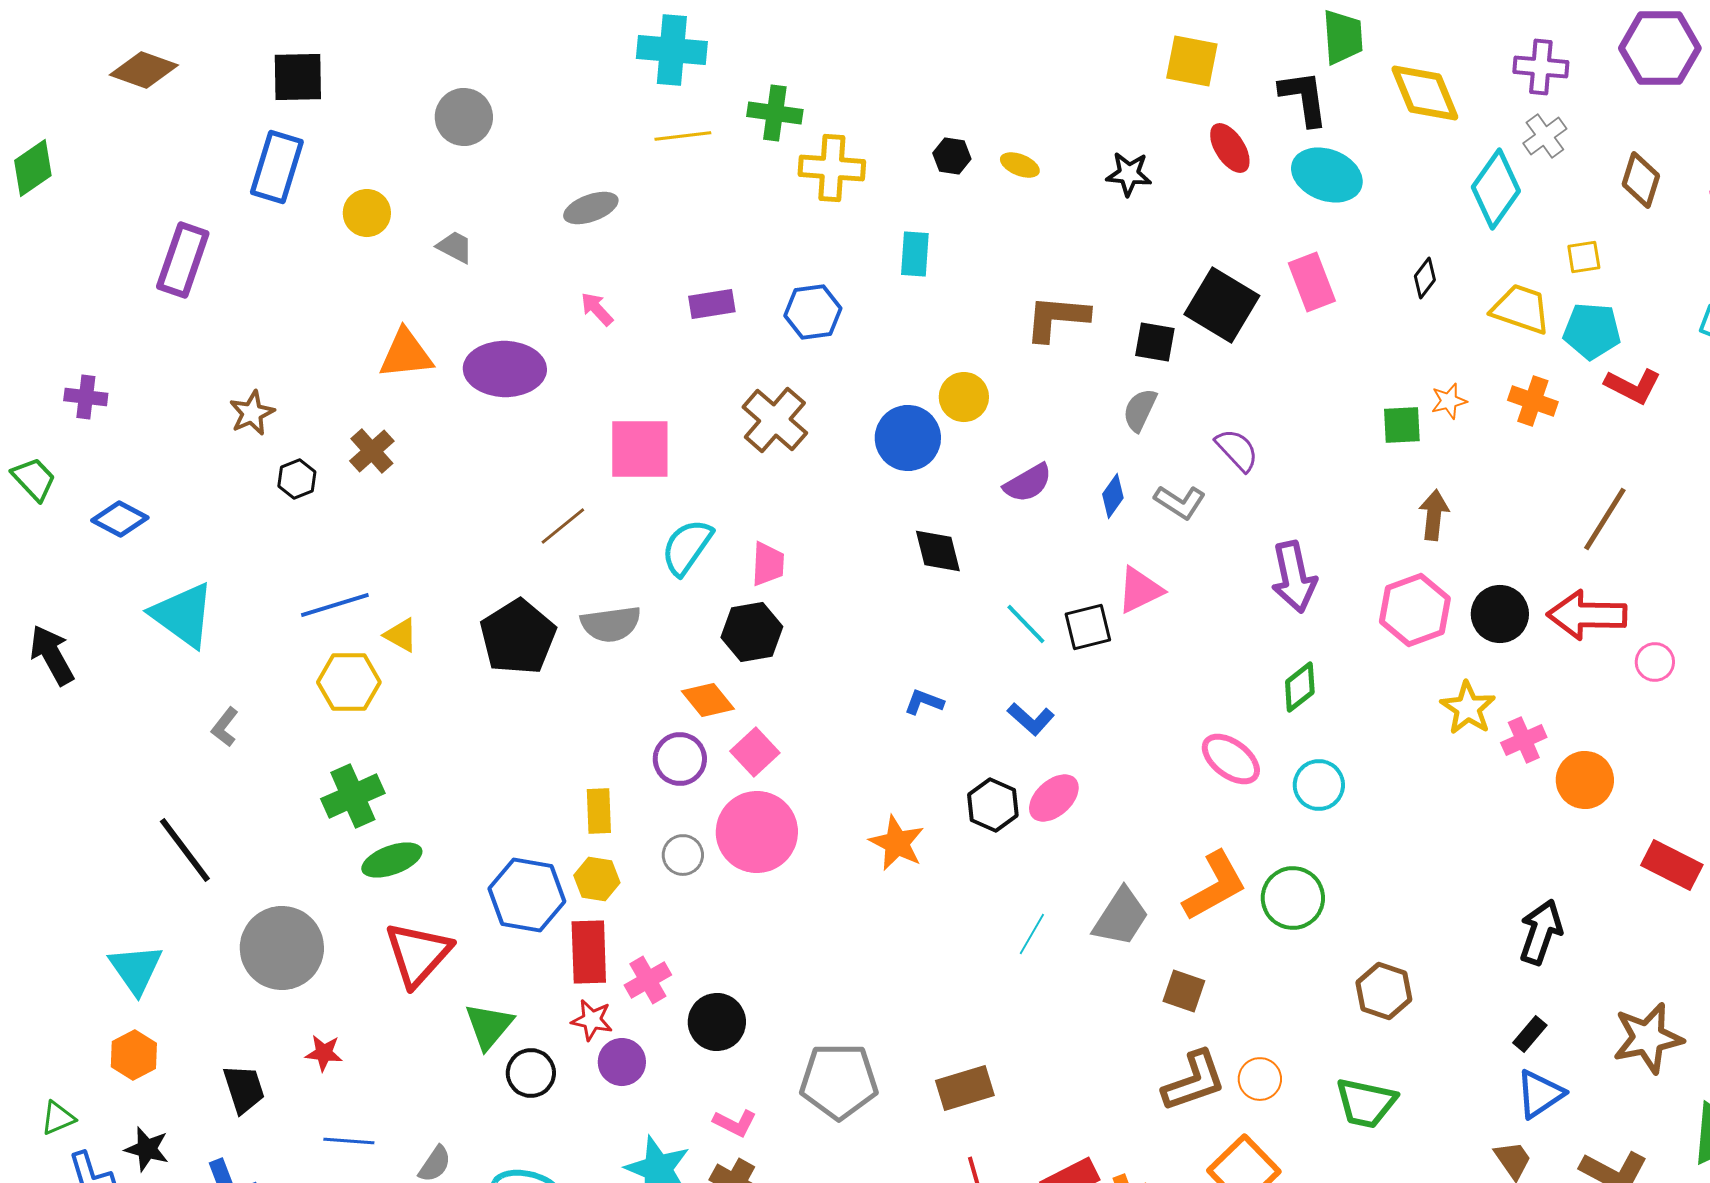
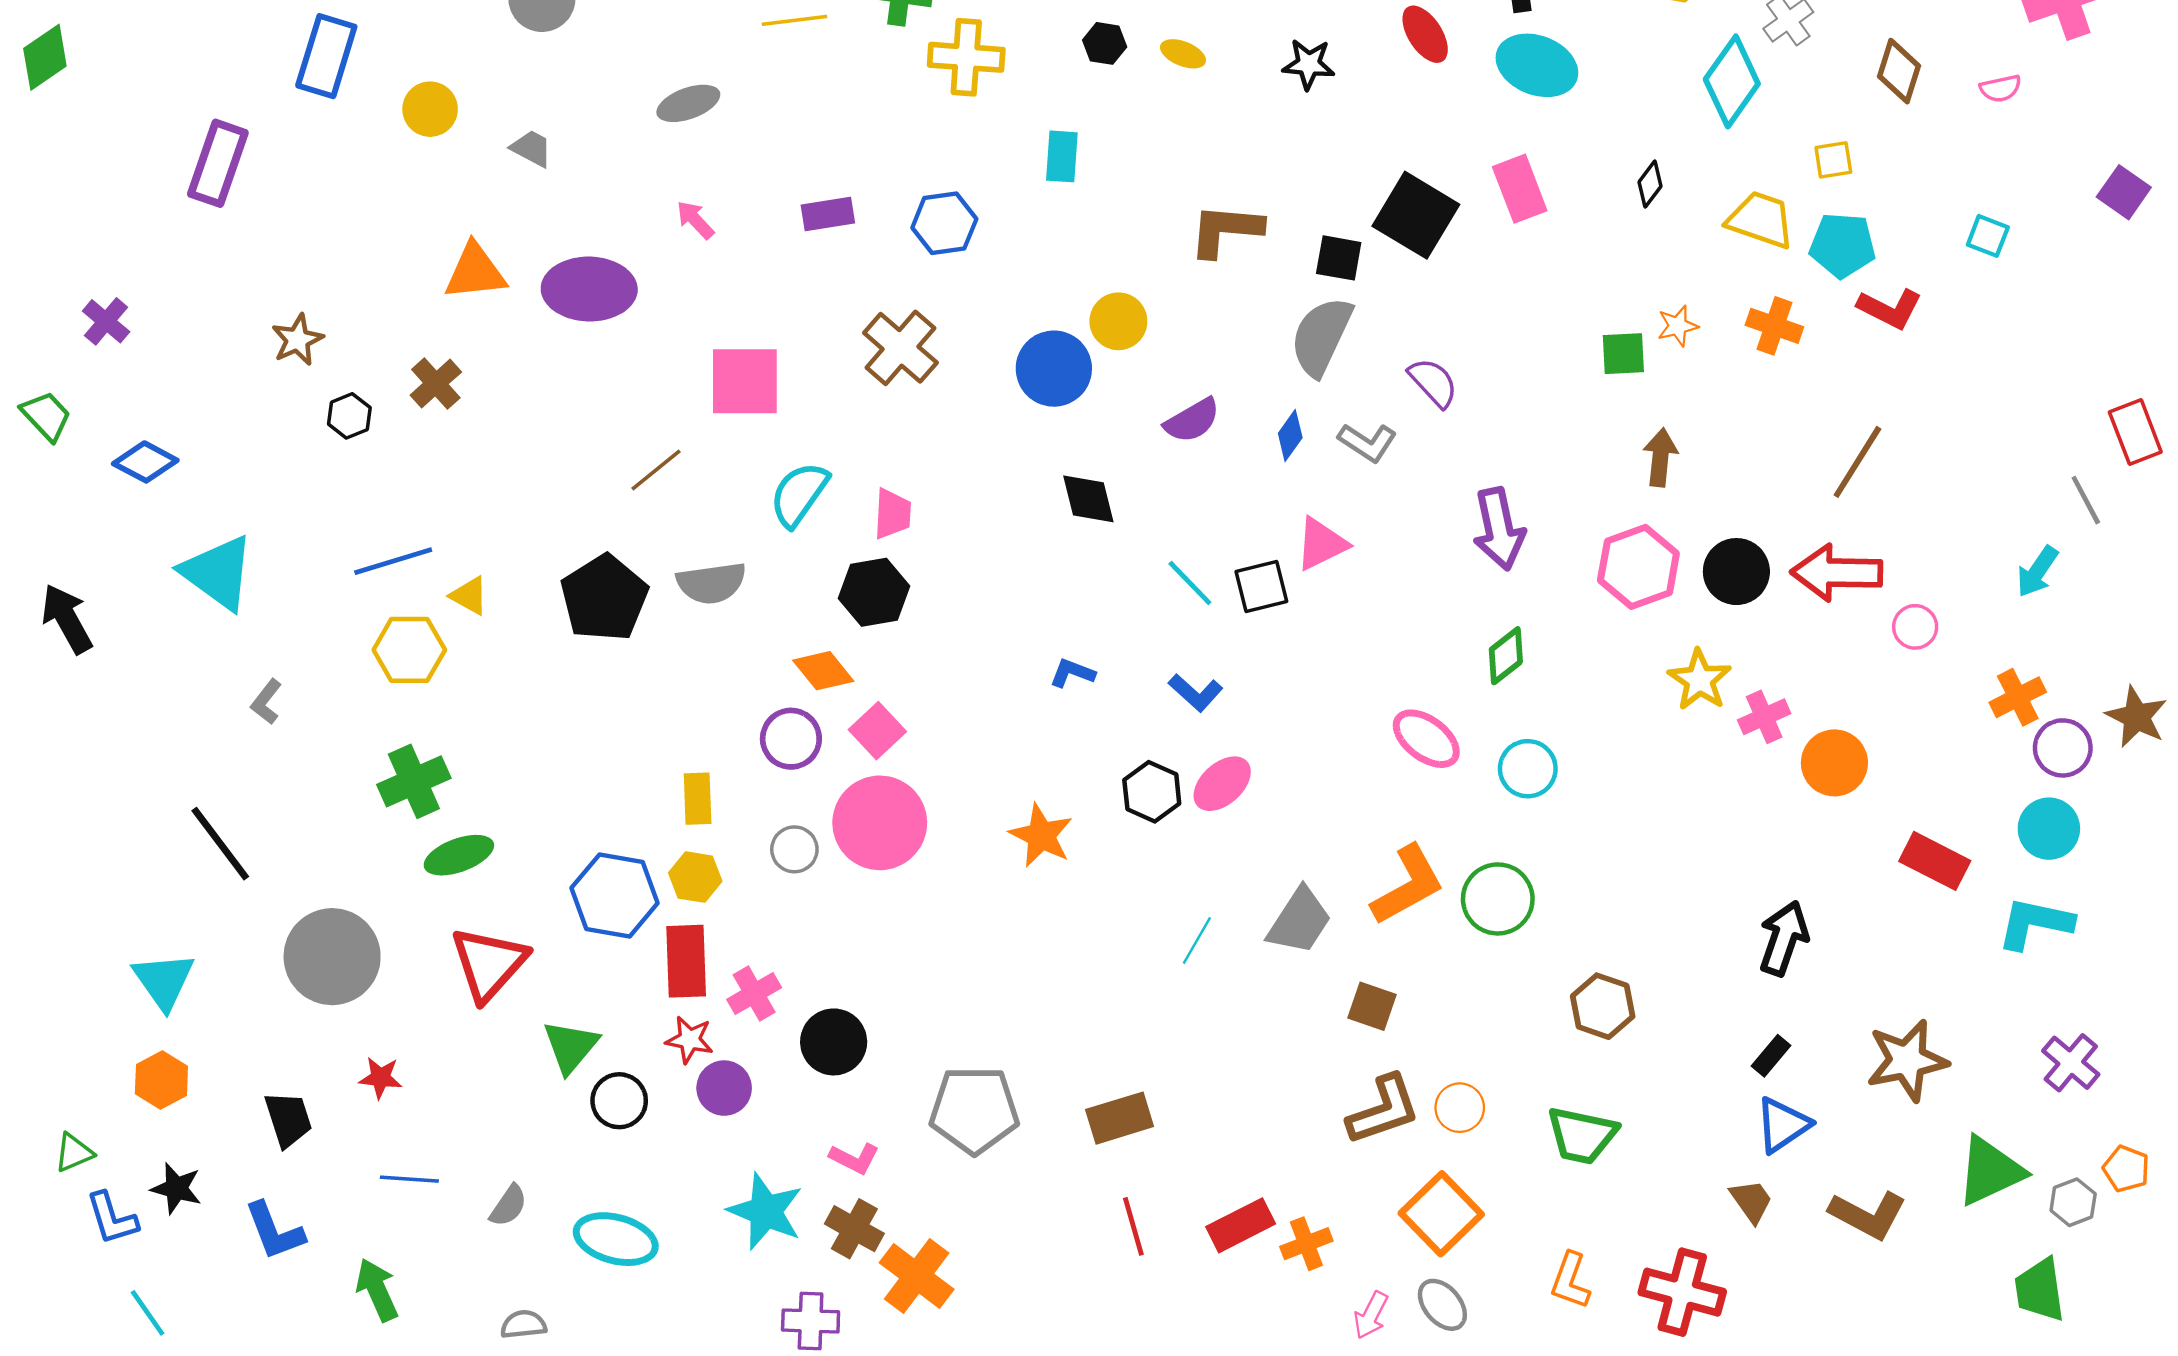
purple cross: (86, 397) -> (106, 321), turned 33
gray semicircle: (1140, 410) -> (1321, 336), size x1.6

